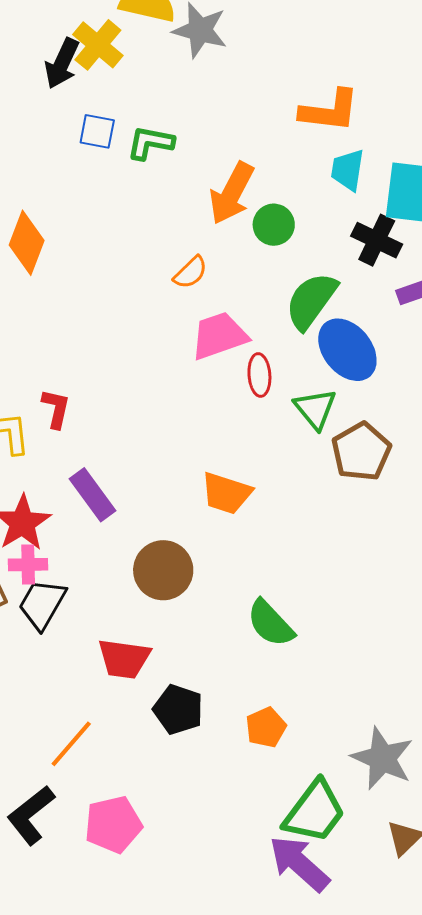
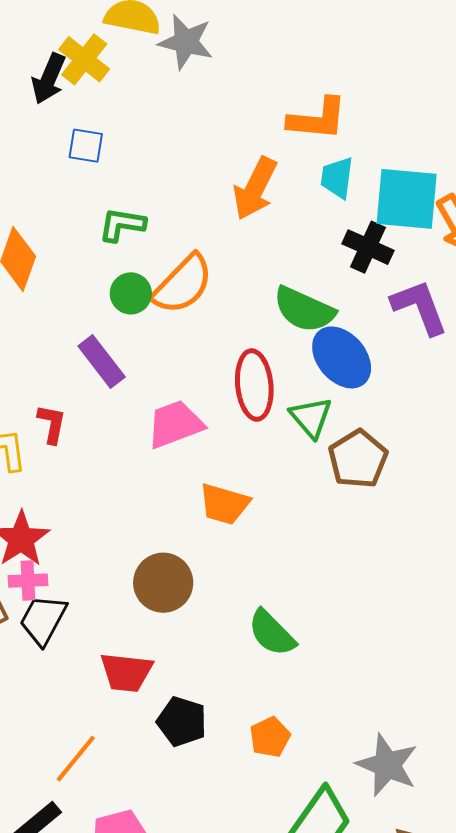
green L-shape: (150, 143) -> (122, 225), moved
orange arrow: (232, 193) -> (255, 188), moved
green circle: (274, 225) -> (131, 293), moved
orange semicircle: (190, 272) -> (183, 284), size x1.8
green semicircle: (311, 301) -> (304, 309), turned -100
pink trapezoid: (219, 336) -> (175, 424), moved
red ellipse: (259, 375) -> (254, 385), size x1.6
purple rectangle: (92, 495) -> (102, 361), moved

